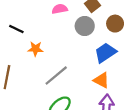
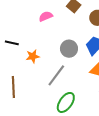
gray circle: (85, 26) -> (69, 49), moved

